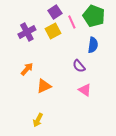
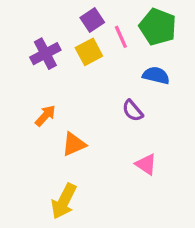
blue semicircle: (93, 45) -> (156, 75), turned -84
pink triangle: (85, 90) -> (146, 164), moved
yellow arrow: (38, 120) -> (64, 201), size x1.5

